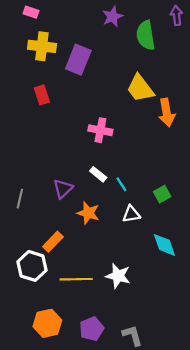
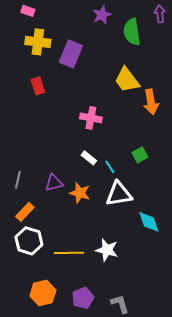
purple triangle: (63, 189) -> (54, 183), moved, turned 30
green square: (162, 194) -> (140, 155), moved
white triangle: (131, 214) -> (119, 194), size x1.6
orange rectangle: (53, 242) -> (25, 212), moved

